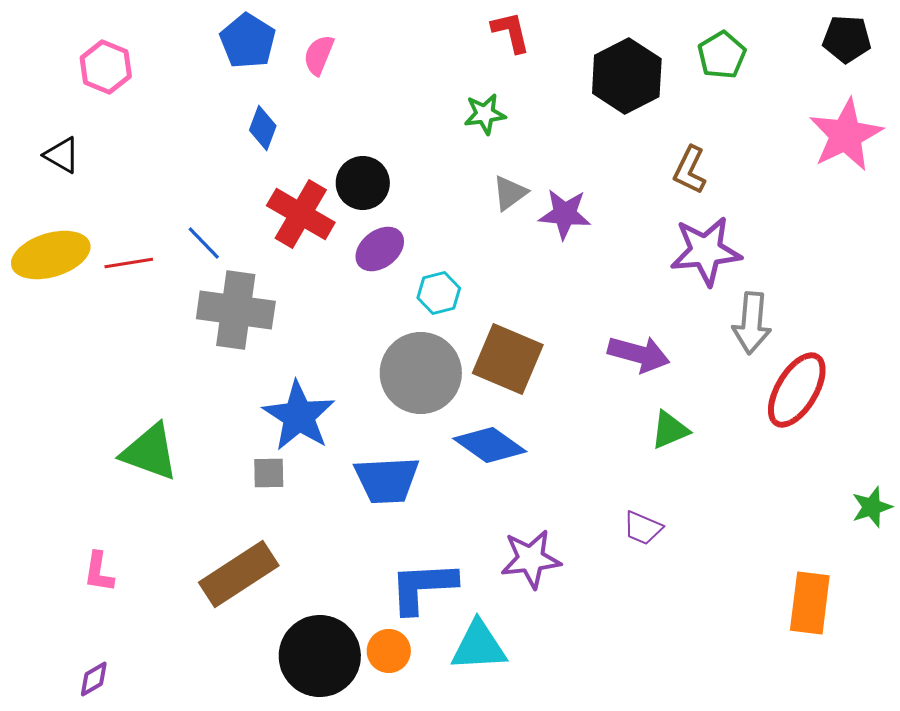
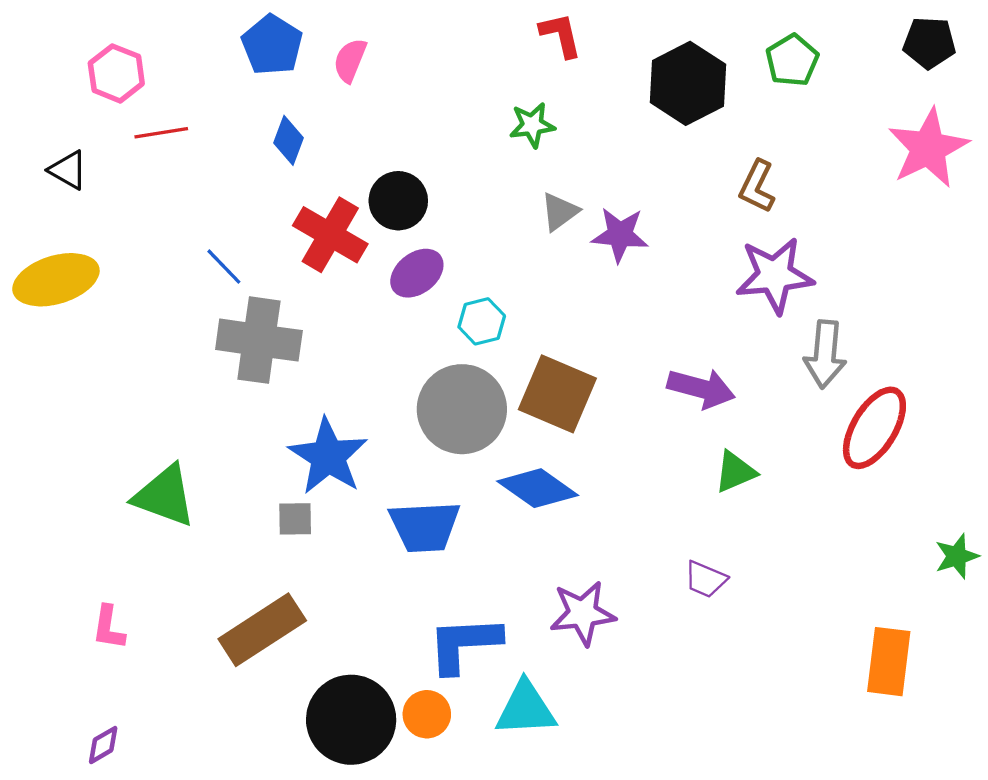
red line: (129, 263) -> (161, 133), moved

